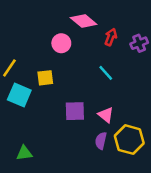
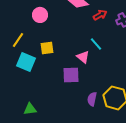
red arrow: (111, 37) -> (100, 15), turned 40
pink circle: (61, 43) -> (40, 15), moved
pink triangle: (106, 115) -> (83, 57), moved

